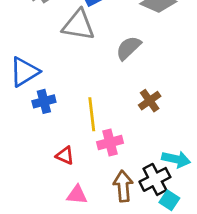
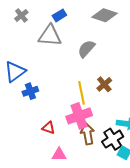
yellow line: (92, 114) -> (81, 93), moved
pink cross: (110, 142) -> (79, 116), size x1.4
brown arrow: (123, 186) -> (88, 134), moved

